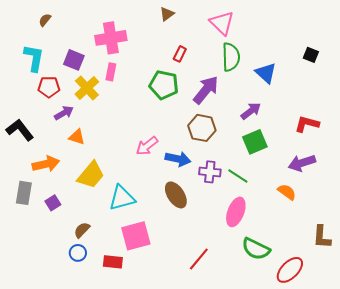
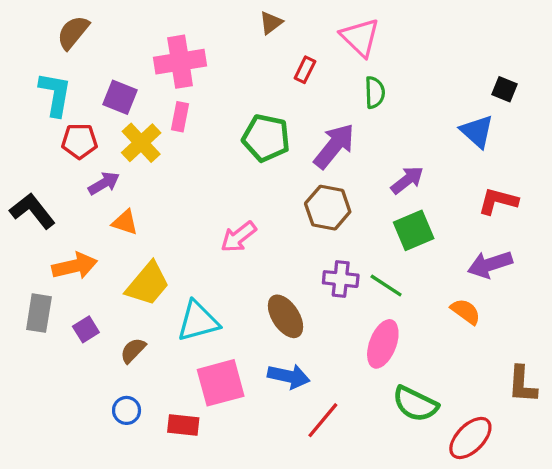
brown semicircle: (45, 20) -> (73, 32), size x1.6
red rectangle: (180, 54) -> (305, 70), moved
green semicircle: (231, 57) -> (375, 92), size x0.7
blue triangle: (266, 73) -> (477, 131), moved
blue arrow: (178, 159) -> (289, 376), moved
brown semicircle: (82, 230) -> (133, 350), moved

